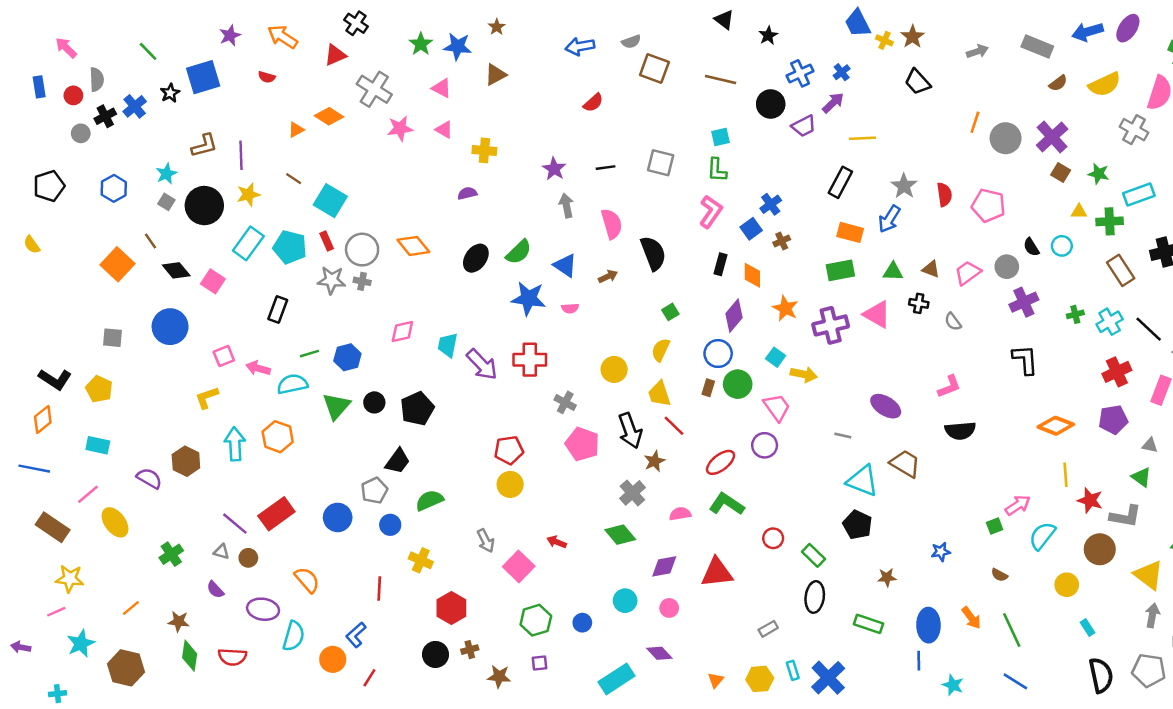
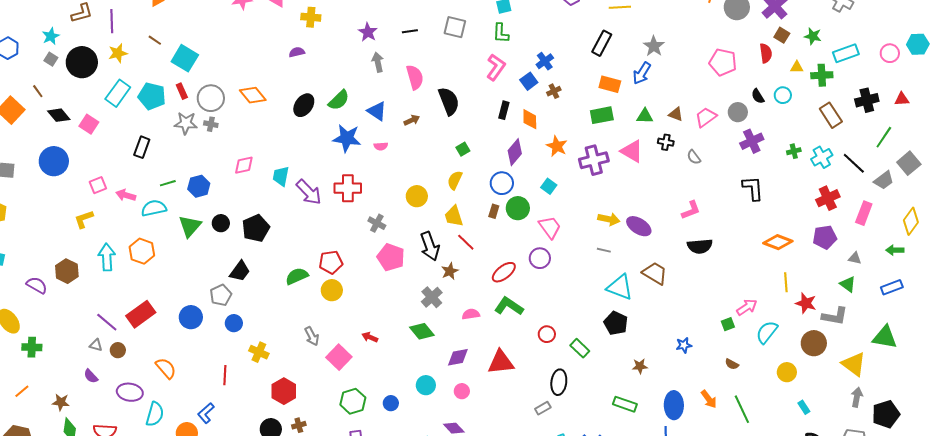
red semicircle: (944, 195) -> (766, 53), moved
yellow arrow: (804, 374) -> (609, 219), moved
green semicircle: (429, 500) -> (297, 276), moved
green cross: (171, 554) -> (32, 347), moved, turned 36
black ellipse: (815, 597) -> (559, 382), moved

